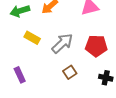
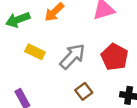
red pentagon: (96, 46) -> (115, 57), turned 30

